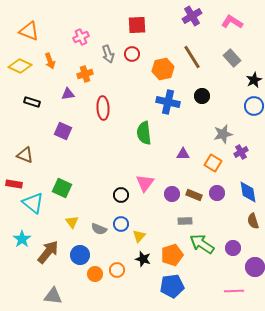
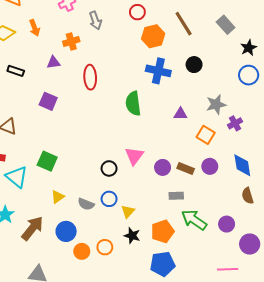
red circle: (132, 54) -> (137, 12), moved
purple triangle: (183, 154) -> (180, 114), moved
yellow triangle: (72, 222) -> (58, 197), turned 32

